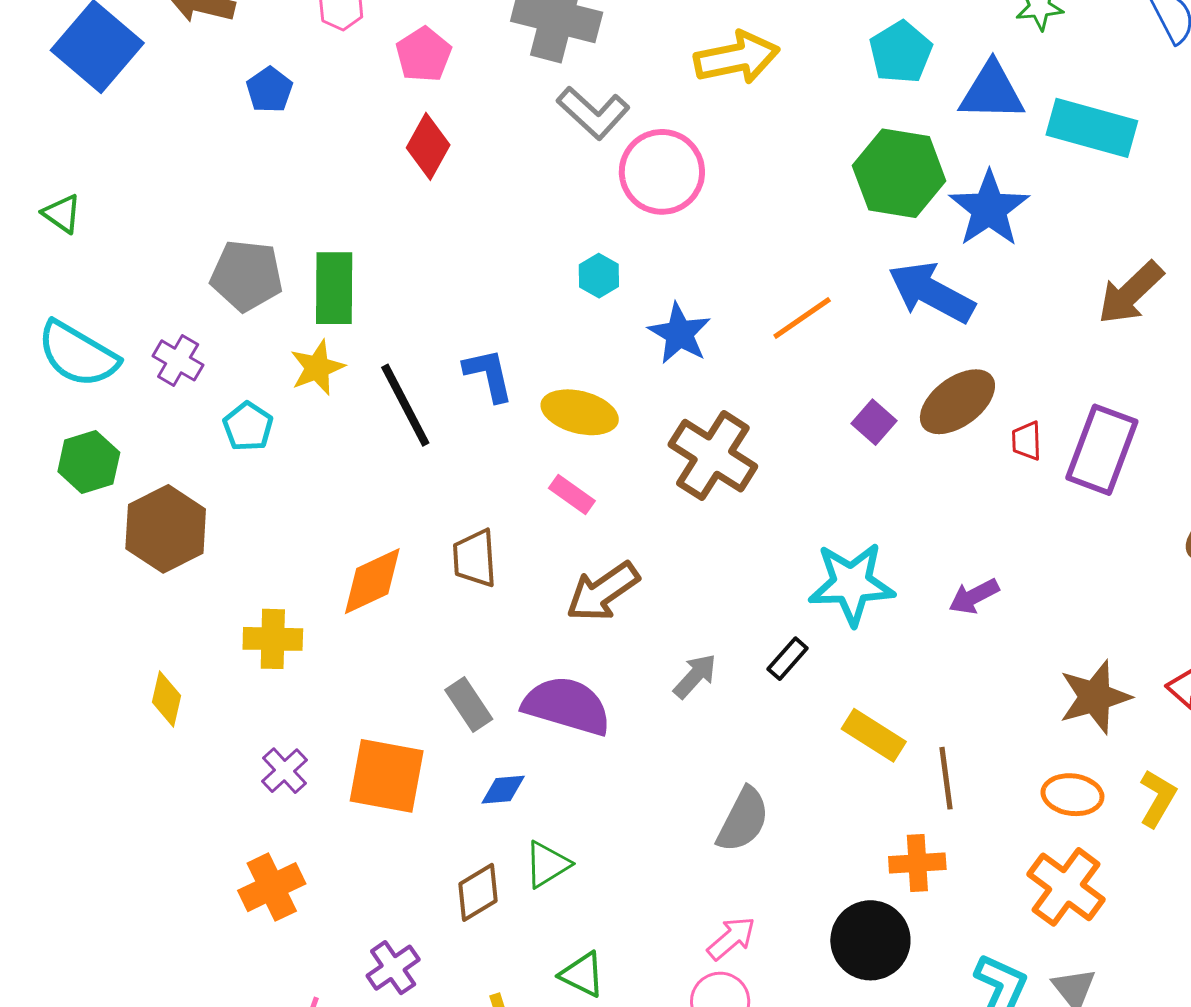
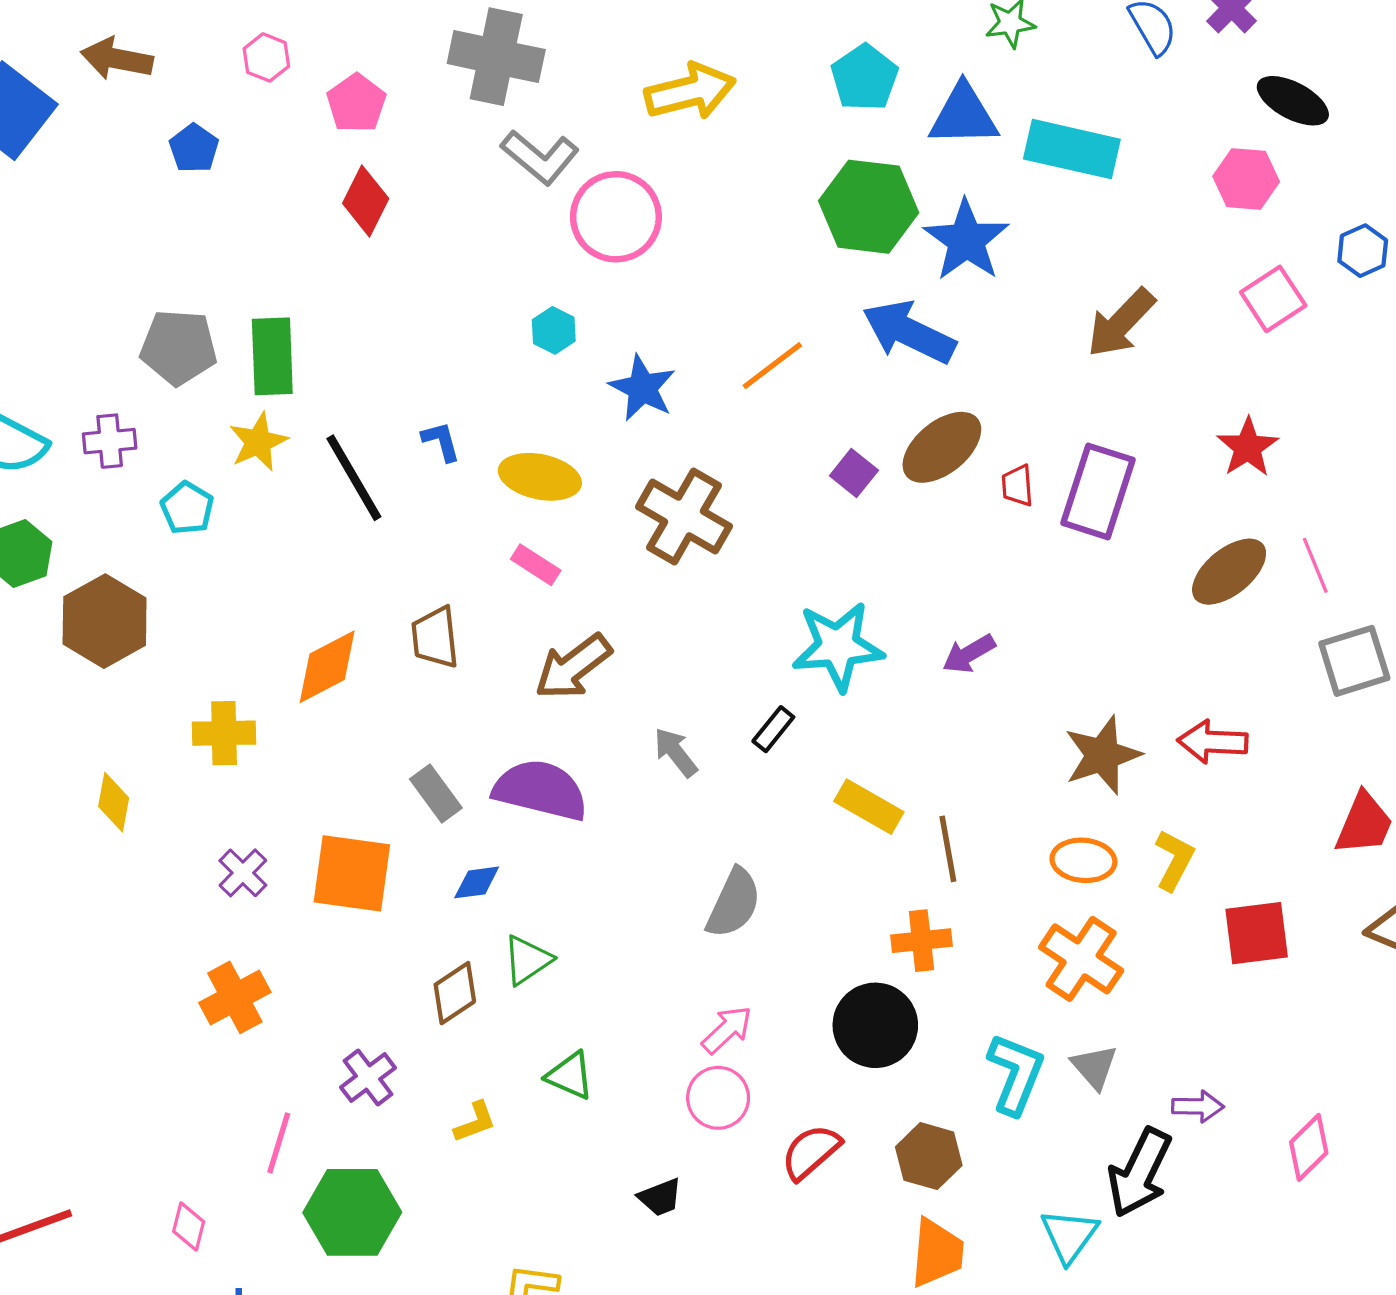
purple cross: (178, 360) -> (110, 441), turned -33
blue L-shape: (489, 375) -> (441, 441), size x0.7
gray arrow: (695, 676) -> (676, 752), turned -78

